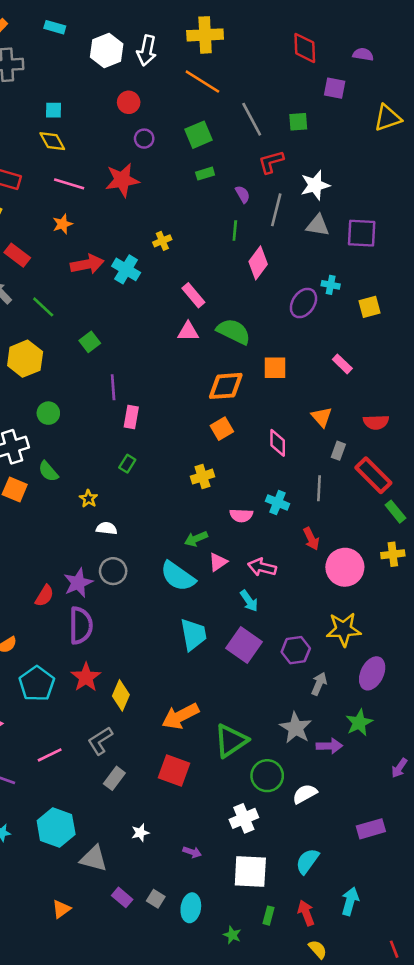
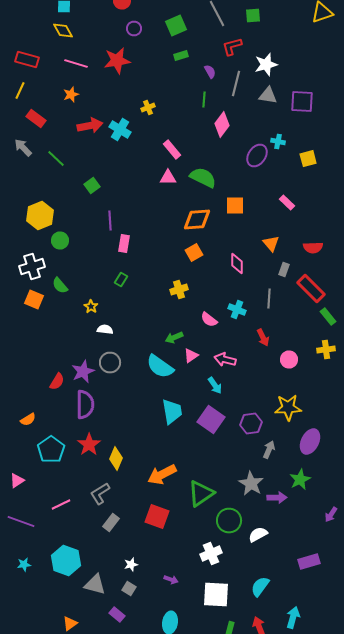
yellow hexagon: (25, 359) -> (40, 216), moved
pink semicircle: (241, 515) -> (209, 320), turned 36
pink circle: (345, 567) -> (289, 360), size x0.6
gray square: (156, 899) -> (129, 588), moved

